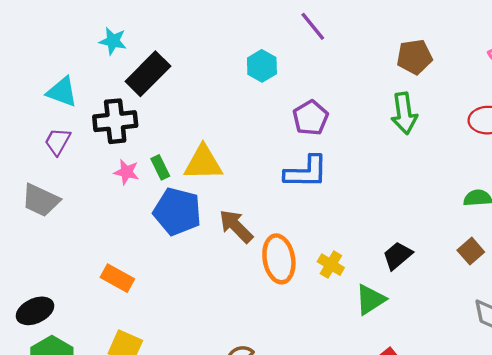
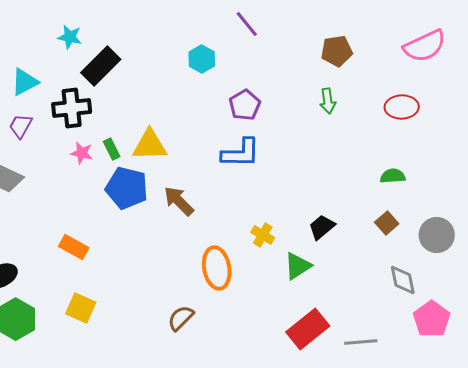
cyan triangle: (62, 92) -> (25, 82), turned -48
green arrow: (404, 113) -> (328, 101), size x0.7
orange ellipse: (279, 259) -> (217, 268), moved

